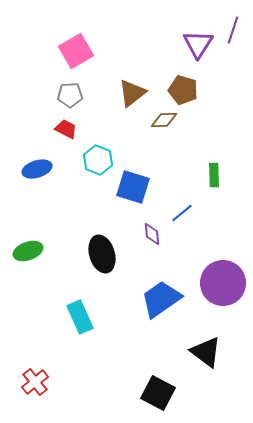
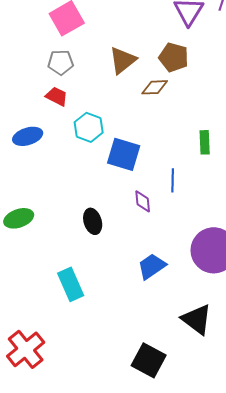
blue line: (182, 213) -> (173, 180), turned -50
black ellipse: (102, 254) -> (93, 221), size x0.7
blue trapezoid: (161, 299) -> (152, 266), size x0.7
red cross: (35, 382) -> (26, 349), size x1.4

